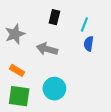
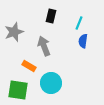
gray arrow: (47, 49) -> (44, 46), turned 54
orange rectangle: (17, 70) -> (29, 66), moved

